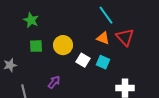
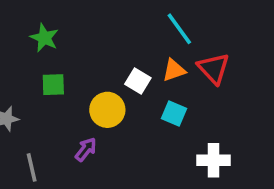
orange triangle: (103, 38) -> (174, 70), turned -40
yellow circle: (63, 45) -> (107, 110), moved
white square: (83, 60) -> (138, 81), moved

